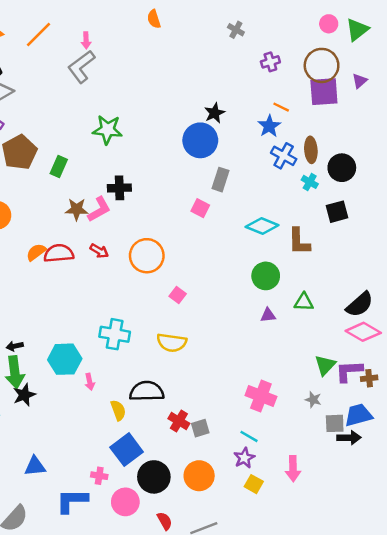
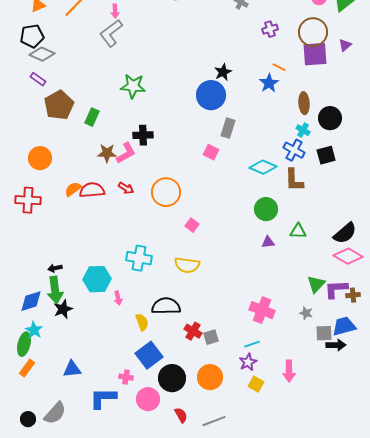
blue cross: (284, 156) -> (294, 150), moved
cyan line: (249, 436) -> (252, 344), turned -49

